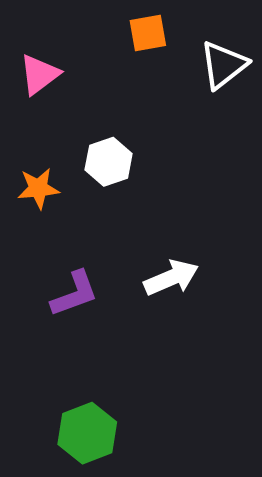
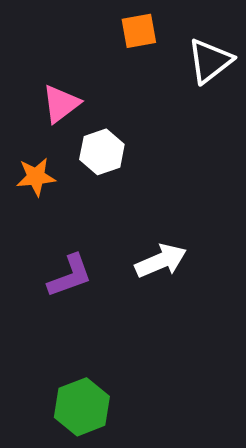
pink triangle: (39, 74) -> (61, 104), moved

